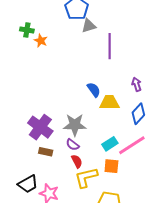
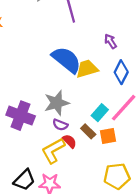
blue semicircle: (94, 90) -> (66, 60), size x1.8
brown rectangle: (46, 152) -> (88, 131), moved, turned 48
yellow L-shape: (86, 177) -> (53, 151), moved

